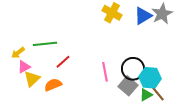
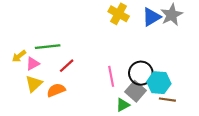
pink triangle: (24, 67) -> (33, 64), moved
brown line: (158, 94) -> (167, 100), turned -42
green triangle: (146, 95) -> (123, 105), moved

